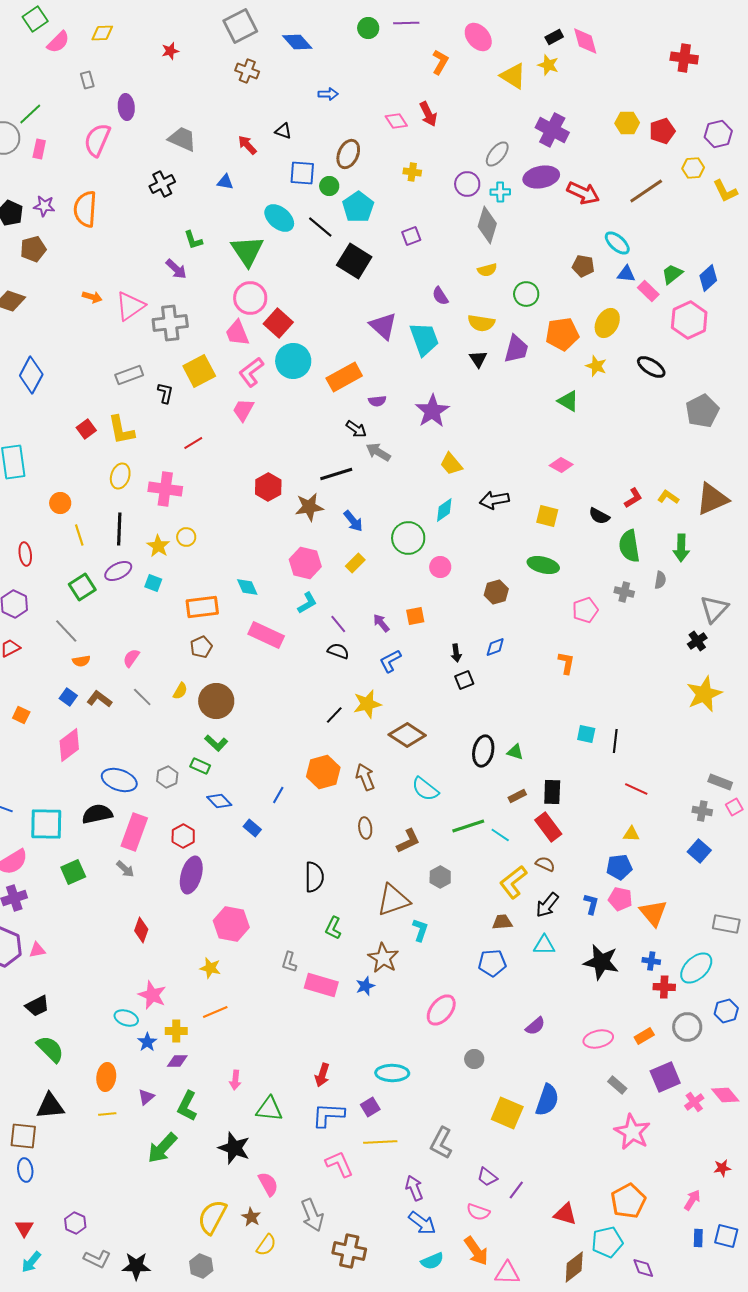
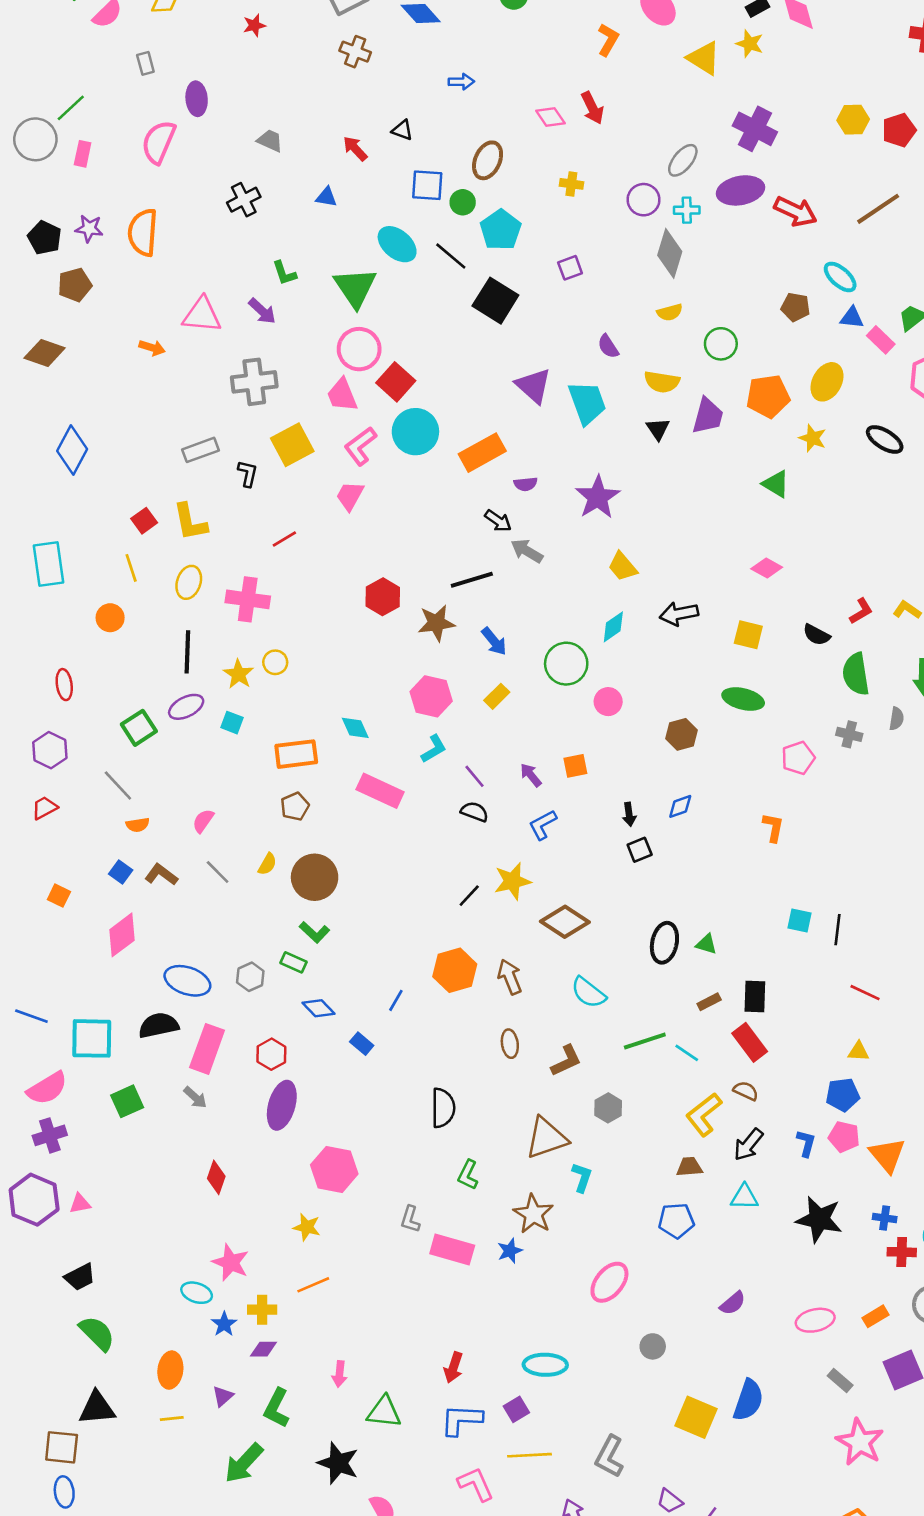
gray trapezoid: (182, 139) -> (270, 141), size x0.7
pink triangle: (130, 306) -> (202, 315), moved, turned 40
yellow line: (79, 535) -> (131, 568), moved

